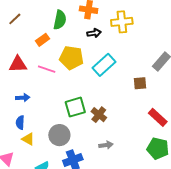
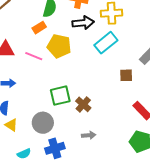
black arrow: (94, 33) -> (83, 23), size x1.5
orange rectangle: (43, 40) -> (39, 28), moved
cyan rectangle: (104, 65) -> (106, 43), moved

